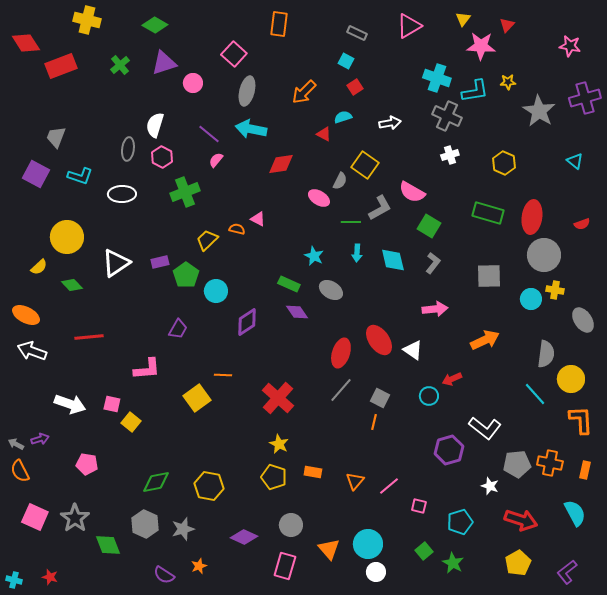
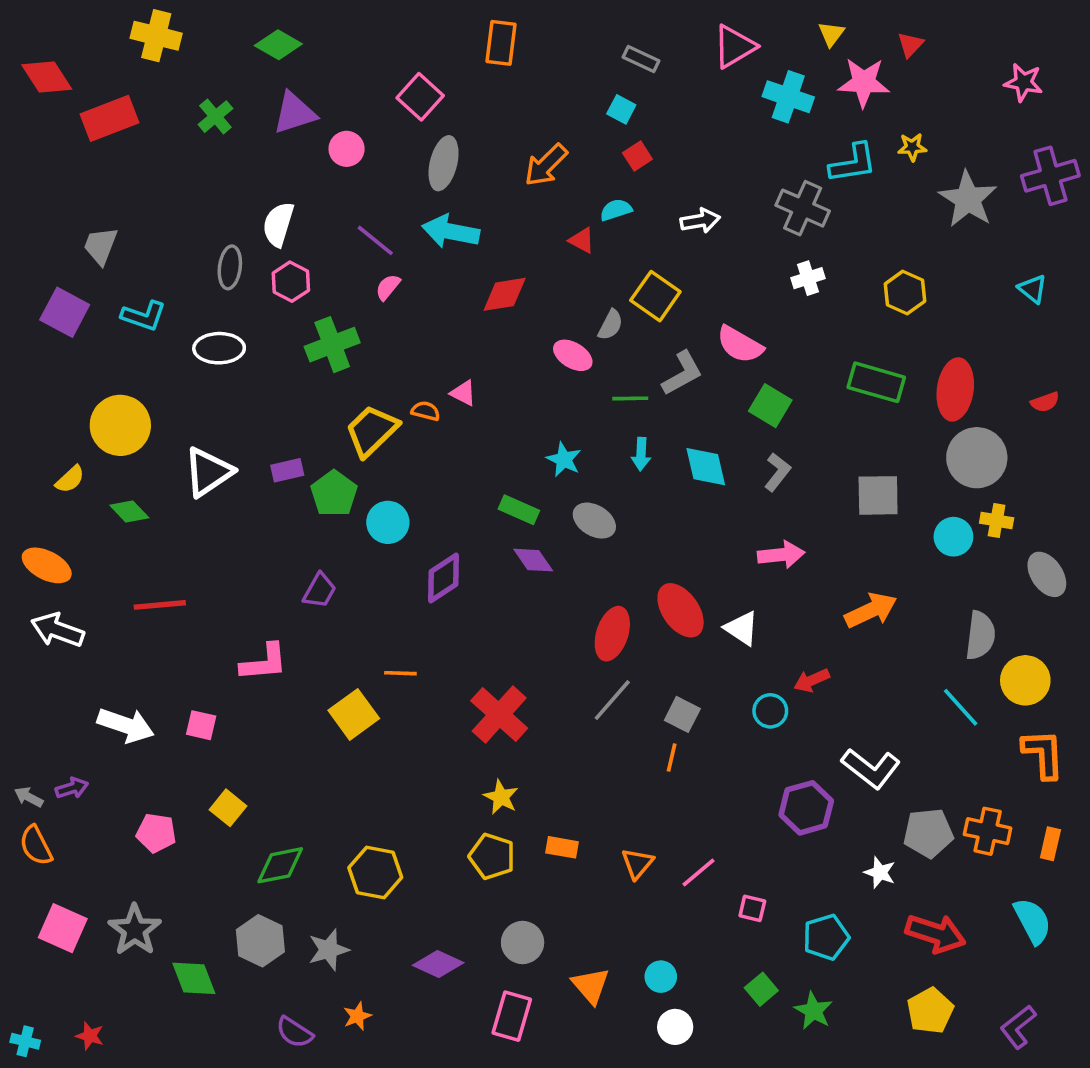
cyan cross: (437, 78) -> (788, 97), moved
yellow trapezoid: (207, 240) -> (372, 431), size x1.4
yellow square: (131, 422) -> (228, 808), moved
cyan circle: (368, 544) -> (661, 977), size x0.6

